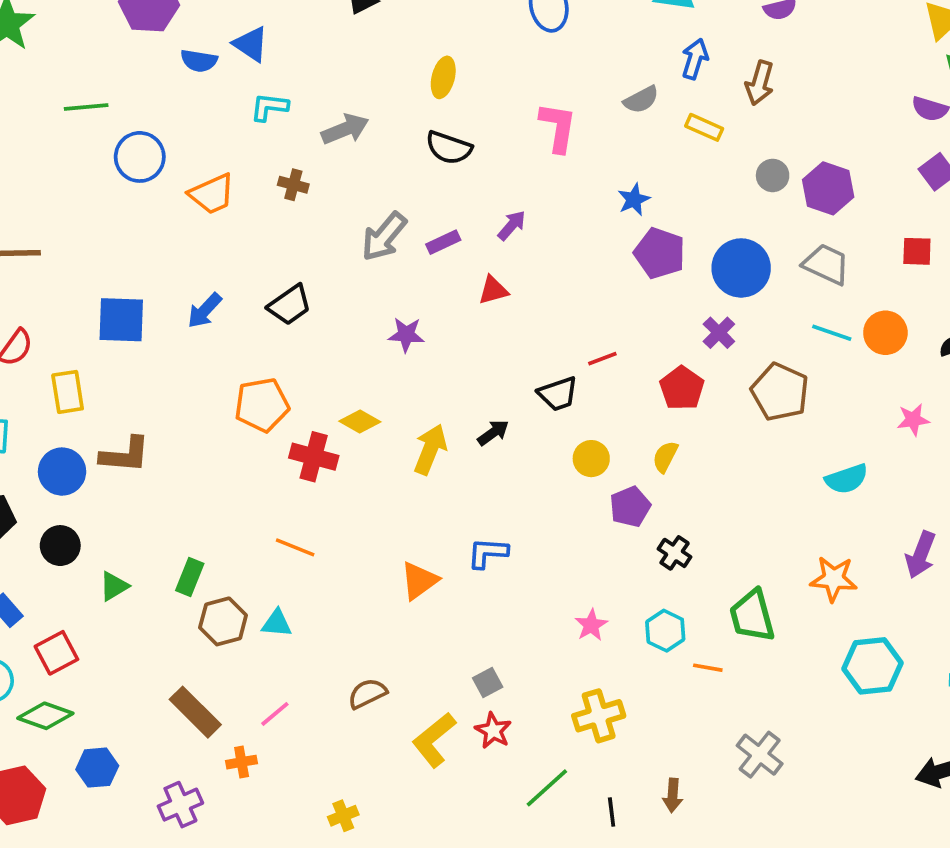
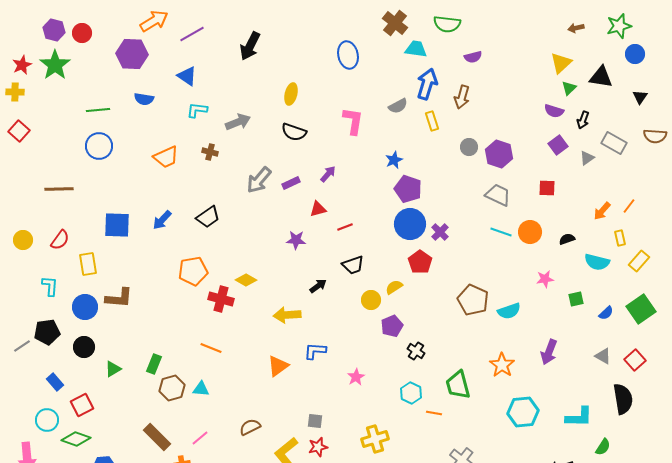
blue arrow: (695, 59) -> (427, 84), size x1.4
blue semicircle: (199, 61) -> (144, 99), moved
yellow rectangle: (704, 127) -> (432, 121), turned 48
blue circle: (140, 157) -> (99, 146), moved
blue circle: (741, 268) -> (410, 224), moved
purple star: (406, 335) -> (296, 240), moved
red line: (602, 359) -> (345, 227), moved
brown pentagon: (780, 392) -> (473, 300), moved
yellow arrow: (430, 449) -> (287, 315), moved, turned -116
yellow semicircle: (665, 457) -> (394, 287), moved, turned 30
orange star: (834, 579) -> (502, 365), turned 30
pink star: (591, 625) -> (356, 377), moved
gray square: (488, 682) -> (315, 421), turned 35
red star: (493, 731) -> (318, 447), turned 30

